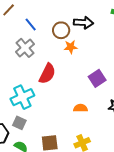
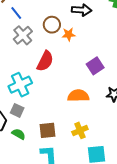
blue line: (31, 25) -> (16, 13), moved
brown circle: (61, 30) -> (52, 25), moved
orange semicircle: (80, 108) -> (78, 96), size x1.5

